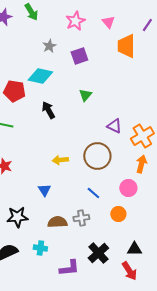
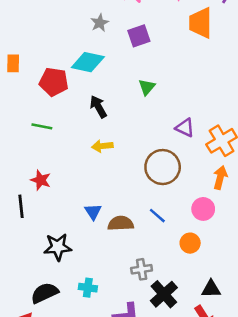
yellow arrow: (60, 160) -> (102, 146), moved
gray cross: (81, 218) -> (142, 269), moved
brown semicircle: (57, 222) -> (121, 223), moved

